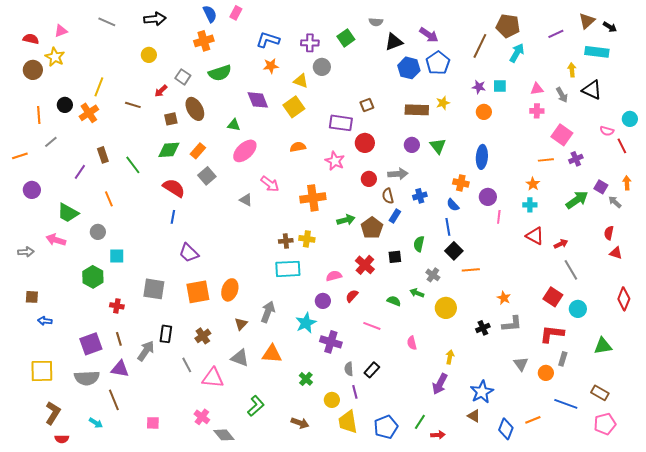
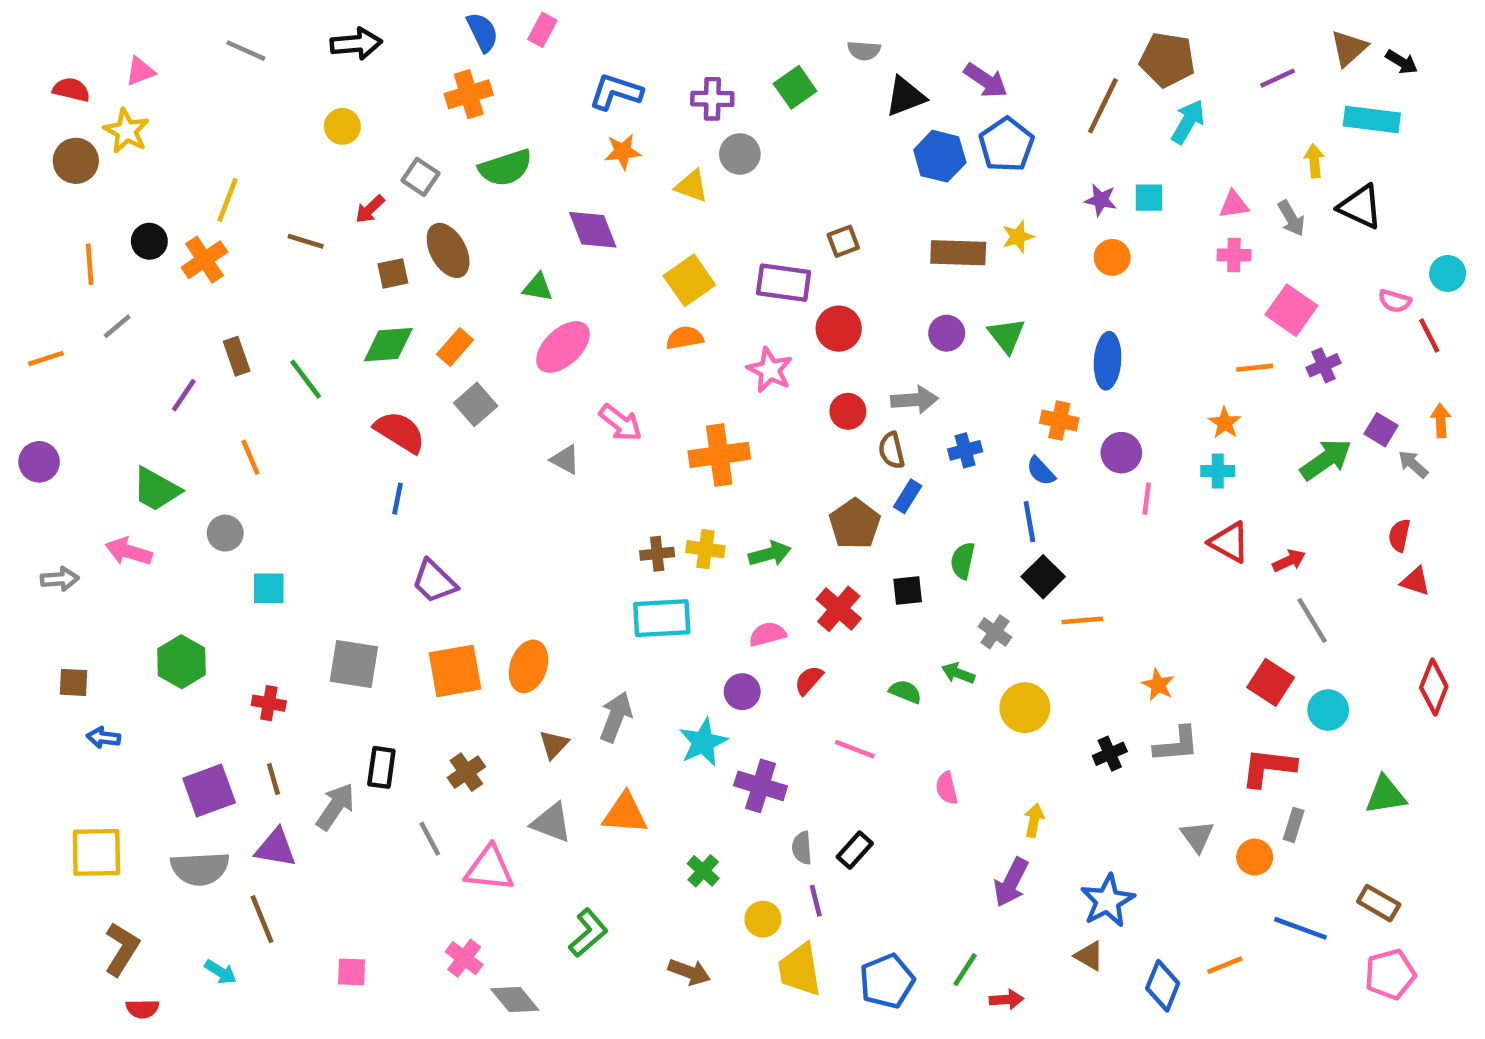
yellow square: (294, 107) -> (689, 280), moved
purple circle: (32, 190) -> (39, 462), moved
green arrow: (346, 220) -> (770, 554), moved
green hexagon: (93, 277) -> (182, 662), moved

